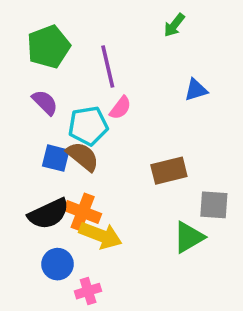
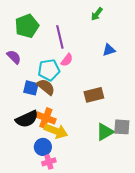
purple semicircle: (45, 102) -> (14, 57), moved
gray square: (214, 205) -> (122, 127), moved
blue circle: (58, 264) -> (43, 147), moved

